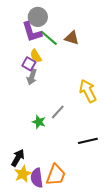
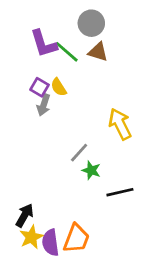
gray circle: (38, 17) -> (91, 23), moved
yellow semicircle: (36, 56) -> (59, 87), moved
green star: (39, 122) -> (91, 170), moved

